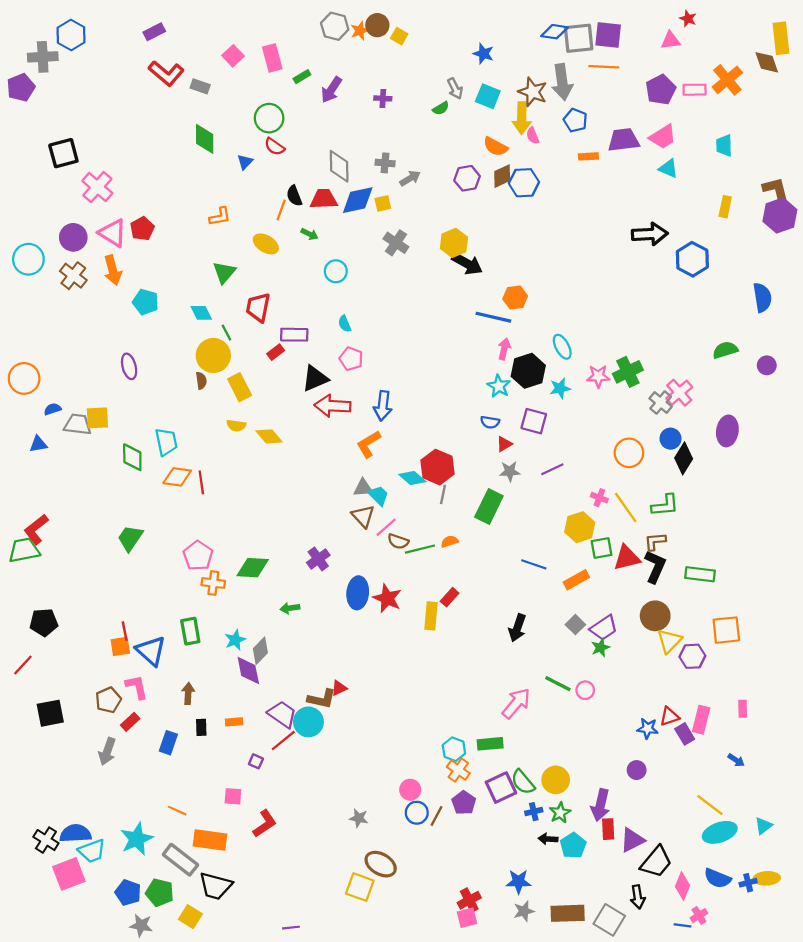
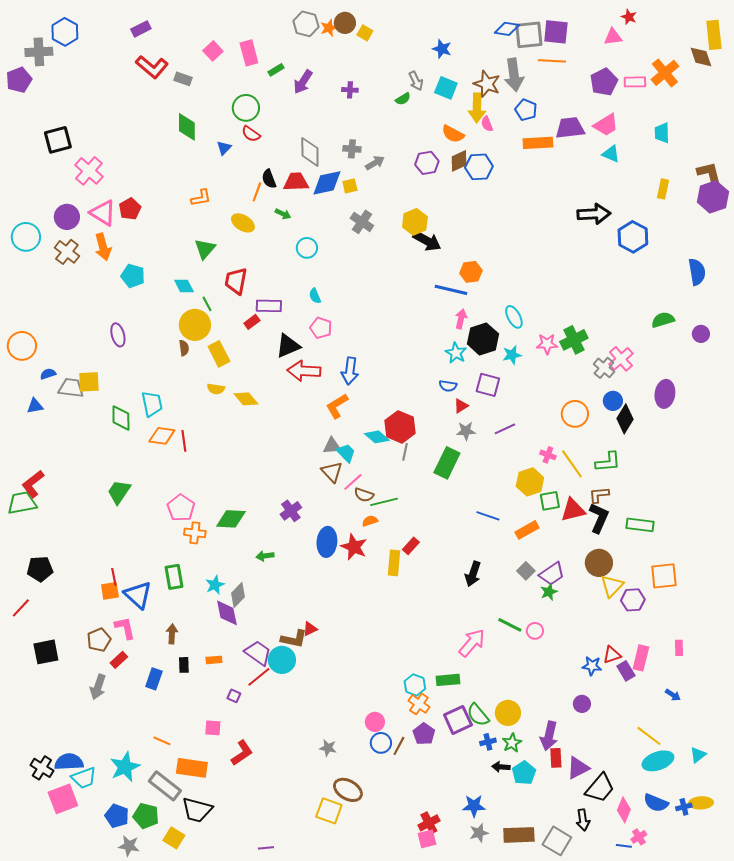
orange rectangle: (588, 156) -> (538, 143), size x1.6
orange semicircle: (450, 541) -> (370, 521), moved

